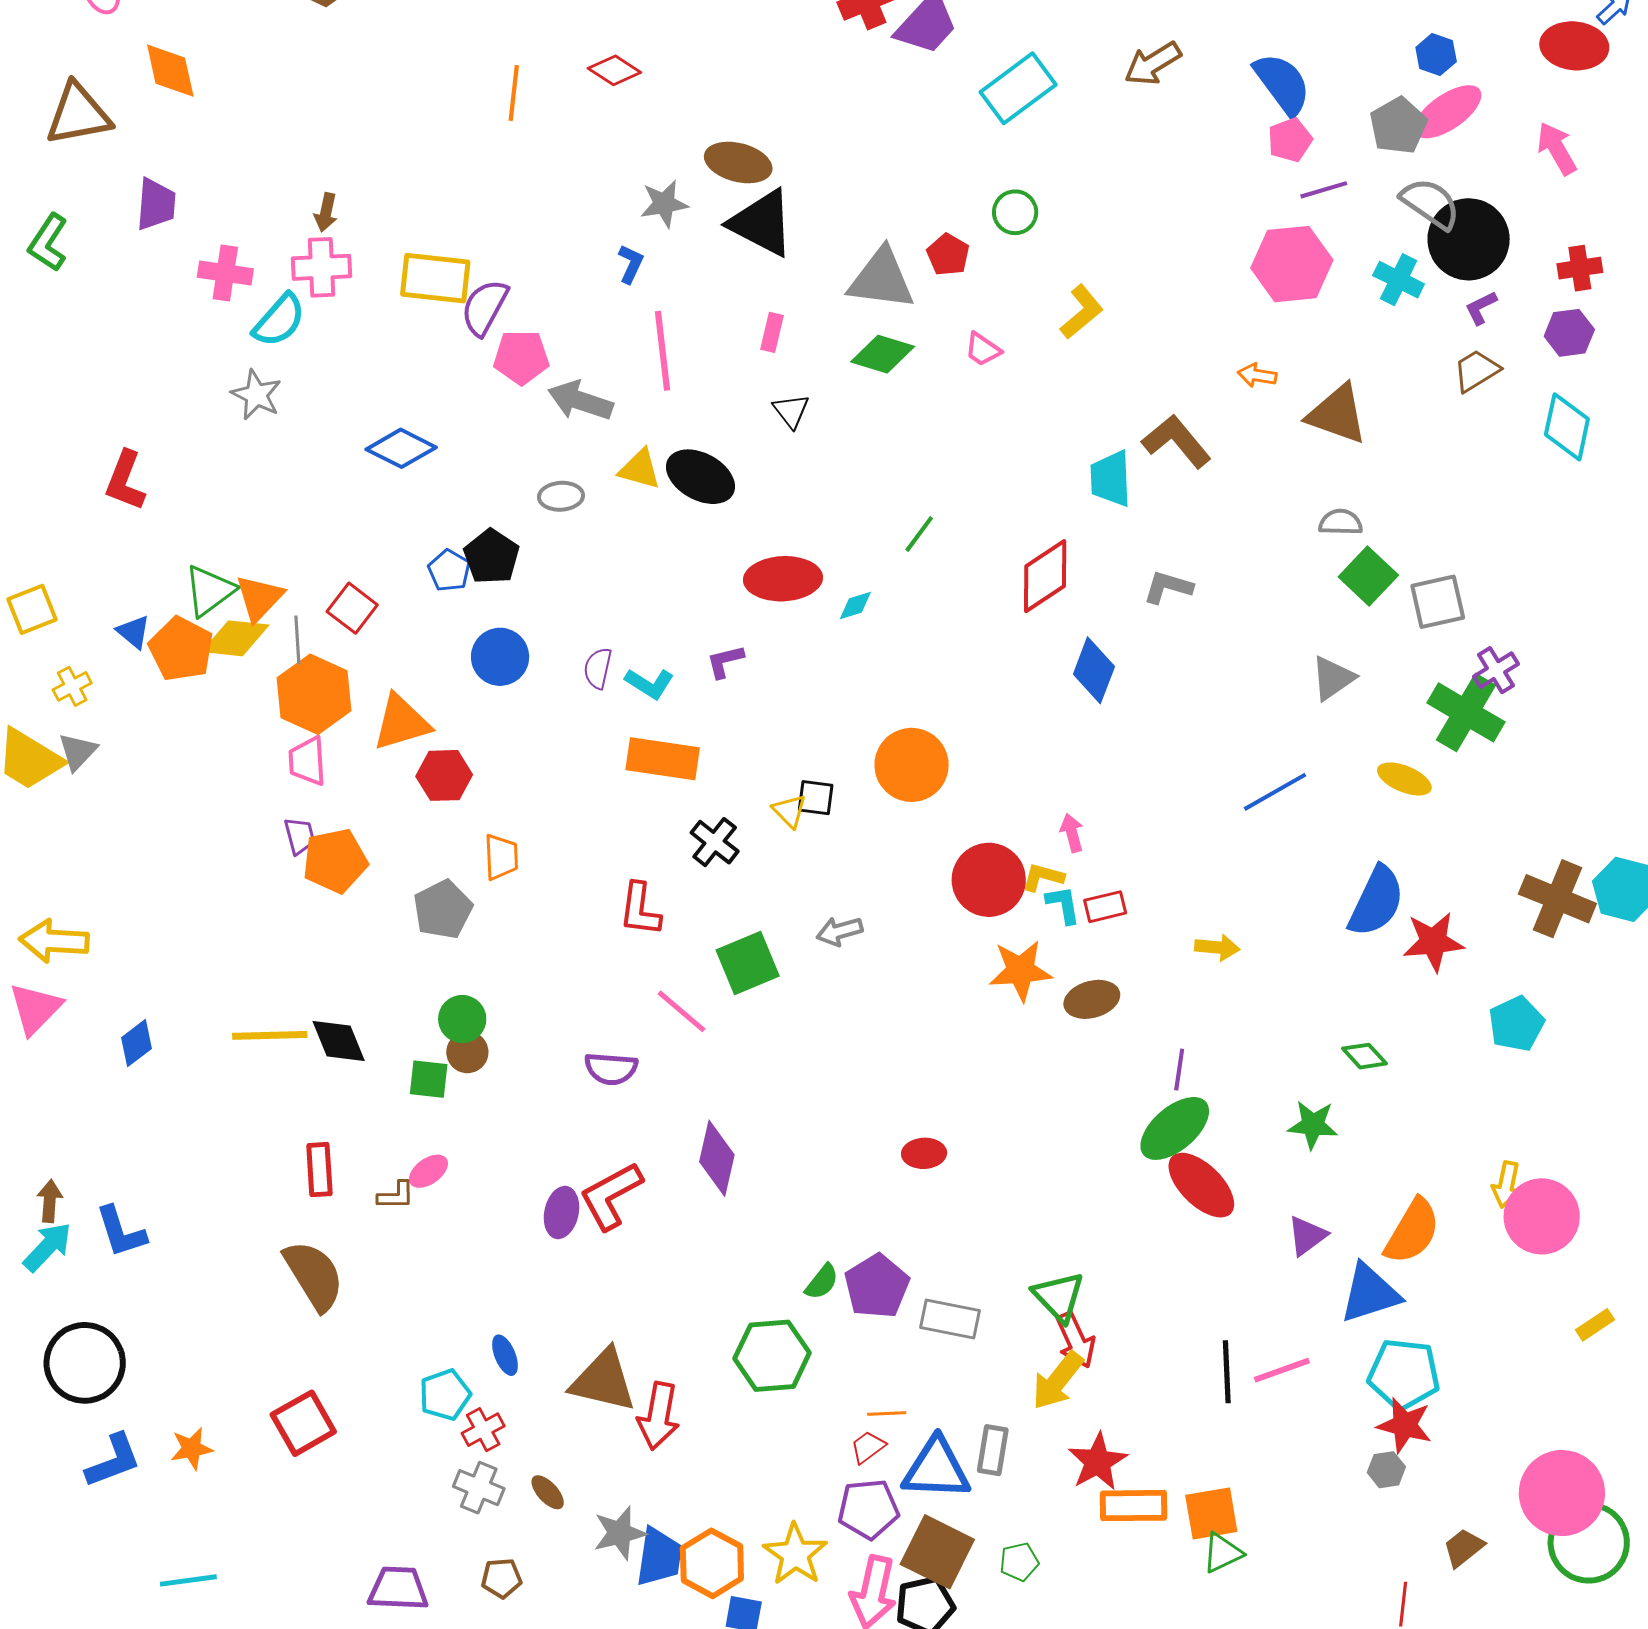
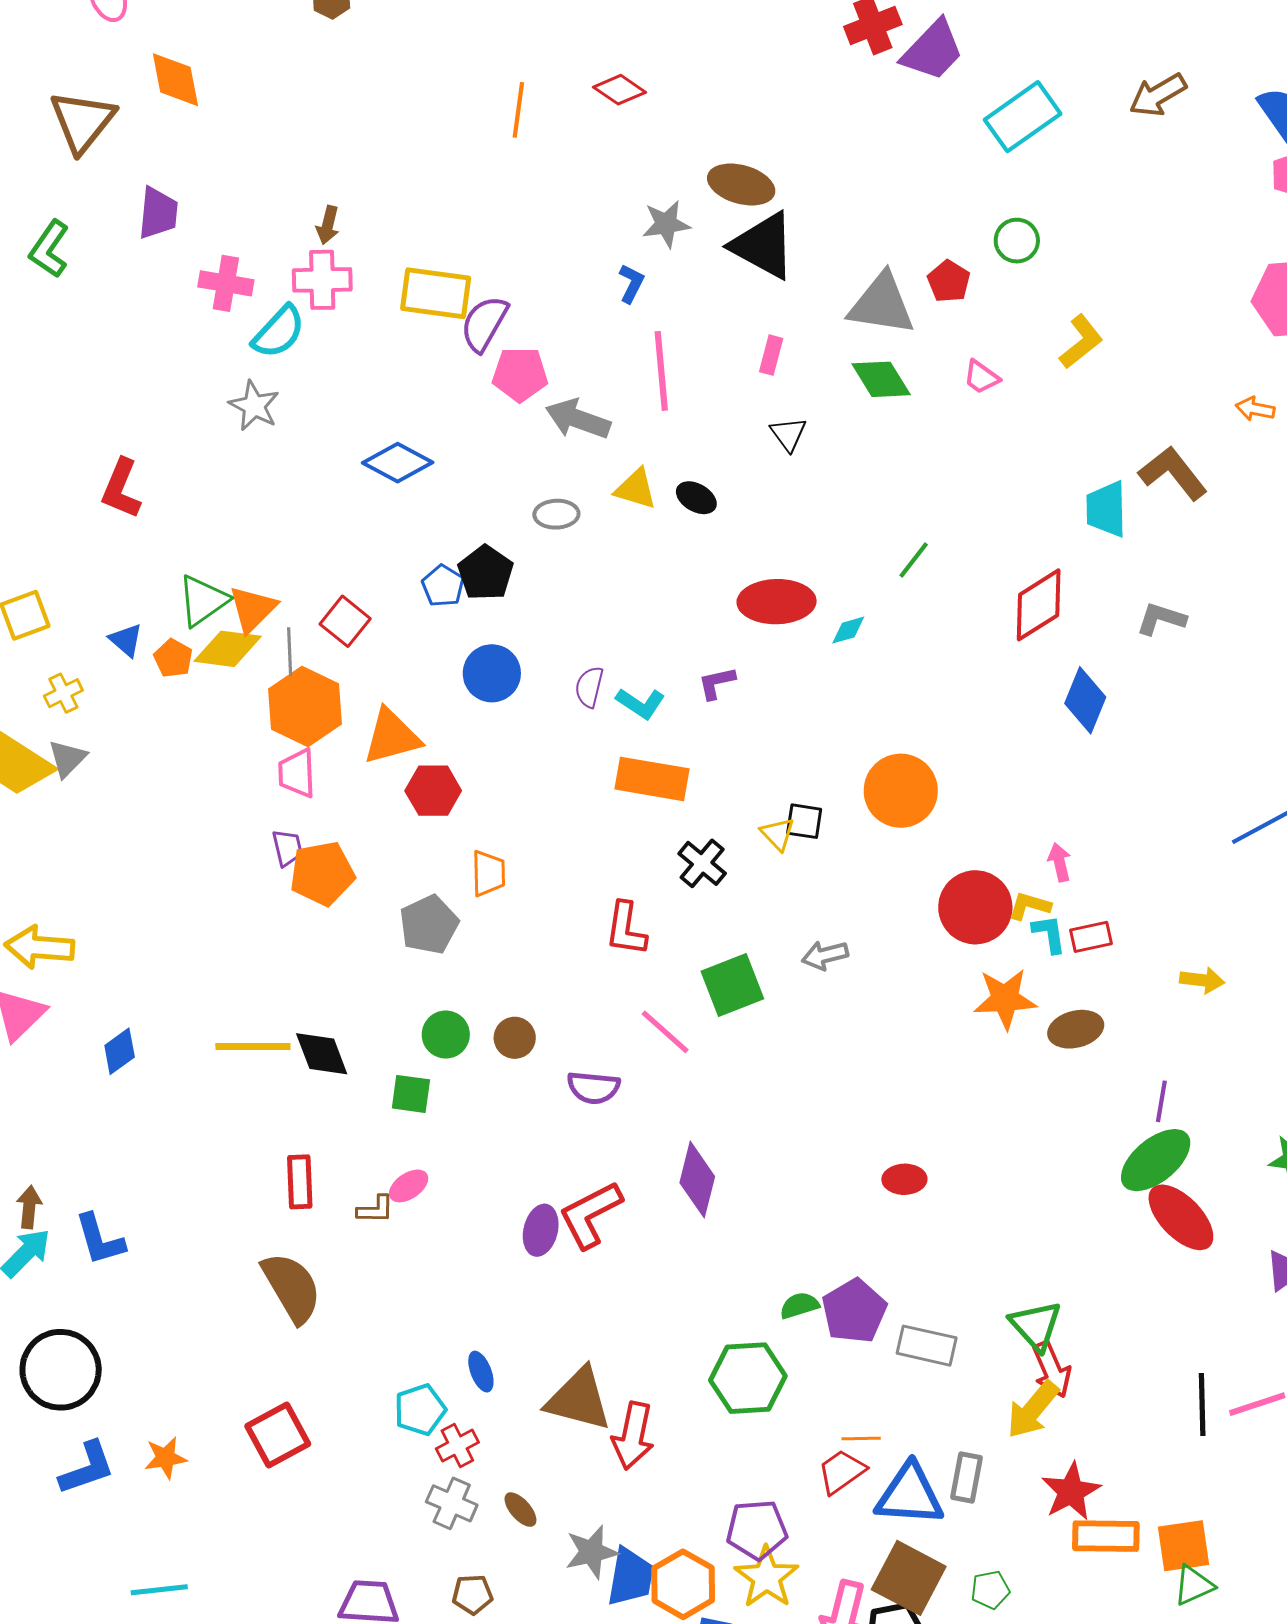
brown triangle: (78, 114) -> (82, 121), turned -42
green diamond: (883, 354) -> (881, 379), turned 40
black ellipse: (701, 477) -> (696, 498), size x0.6
orange pentagon: (181, 649) -> (173, 658), size x0.6
brown circle: (467, 1052) -> (515, 1038), moved
green semicircle: (822, 1282) -> (799, 1305), turned -147
red trapezoid: (868, 1447) -> (842, 1472), size x1.4
purple pentagon: (868, 1509) -> (757, 1530), moved

